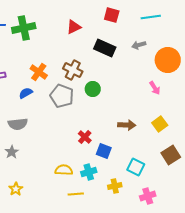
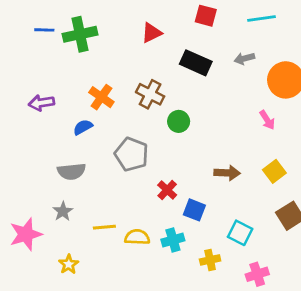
gray pentagon: (62, 96) -> (131, 154), moved
yellow line: (76, 194) -> (104, 227), moved

